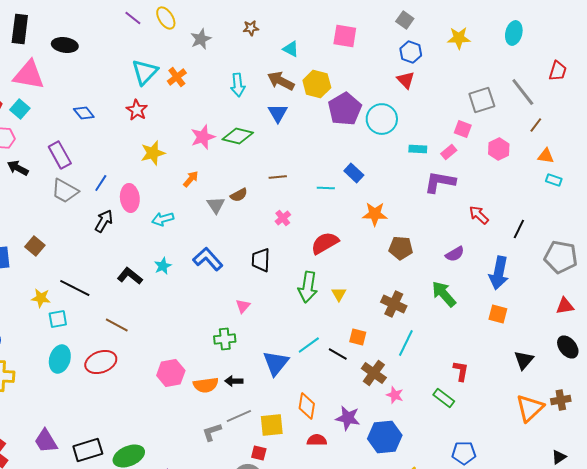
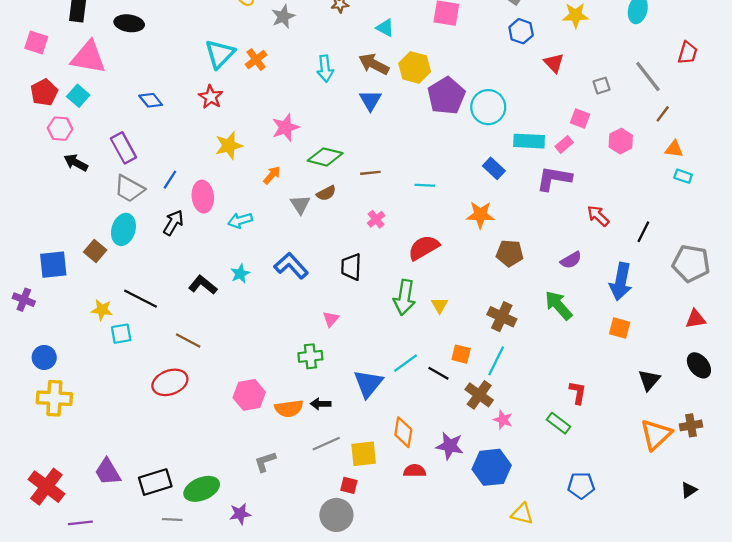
red triangle: (406, 80) -> (554, 63), moved
gray square: (482, 100) -> (602, 86), size x0.6
green diamond: (238, 136) -> (325, 157), moved
cyan rectangle: (418, 149) -> (529, 141), size x1.5
blue rectangle: (354, 173) -> (494, 168), moved
cyan line: (406, 343) -> (496, 361), moved
cyan ellipse: (60, 359) -> (123, 229), moved
gray L-shape: (212, 432) -> (265, 462), moved

